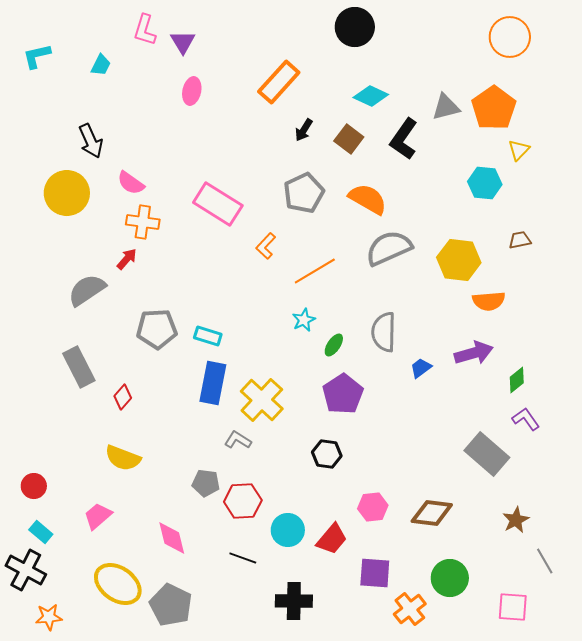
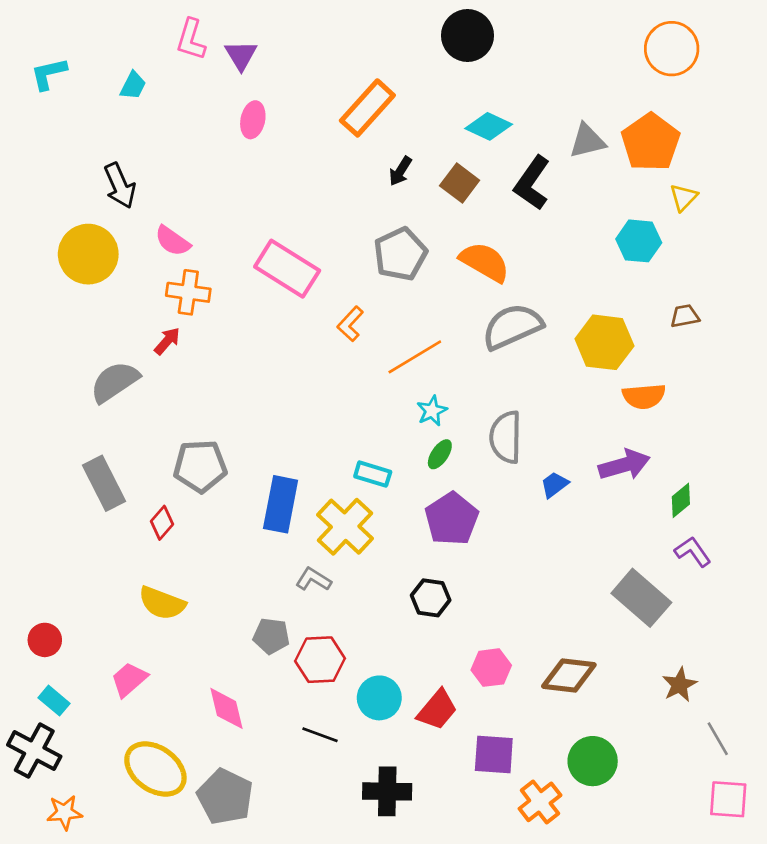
cyan star: (304, 320) -> (432, 411), moved
gray pentagon: (157, 329) -> (200, 466), moved
cyan rectangle: (208, 336) -> (373, 474), moved
pink square: (513, 607) -> (728, 799), moved

